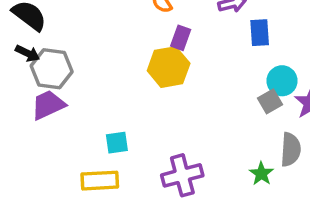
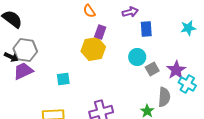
black arrow: (28, 53) -> (11, 57), moved
cyan circle: (282, 81) -> (137, 57), moved
cyan square: (117, 143) -> (63, 79), moved

